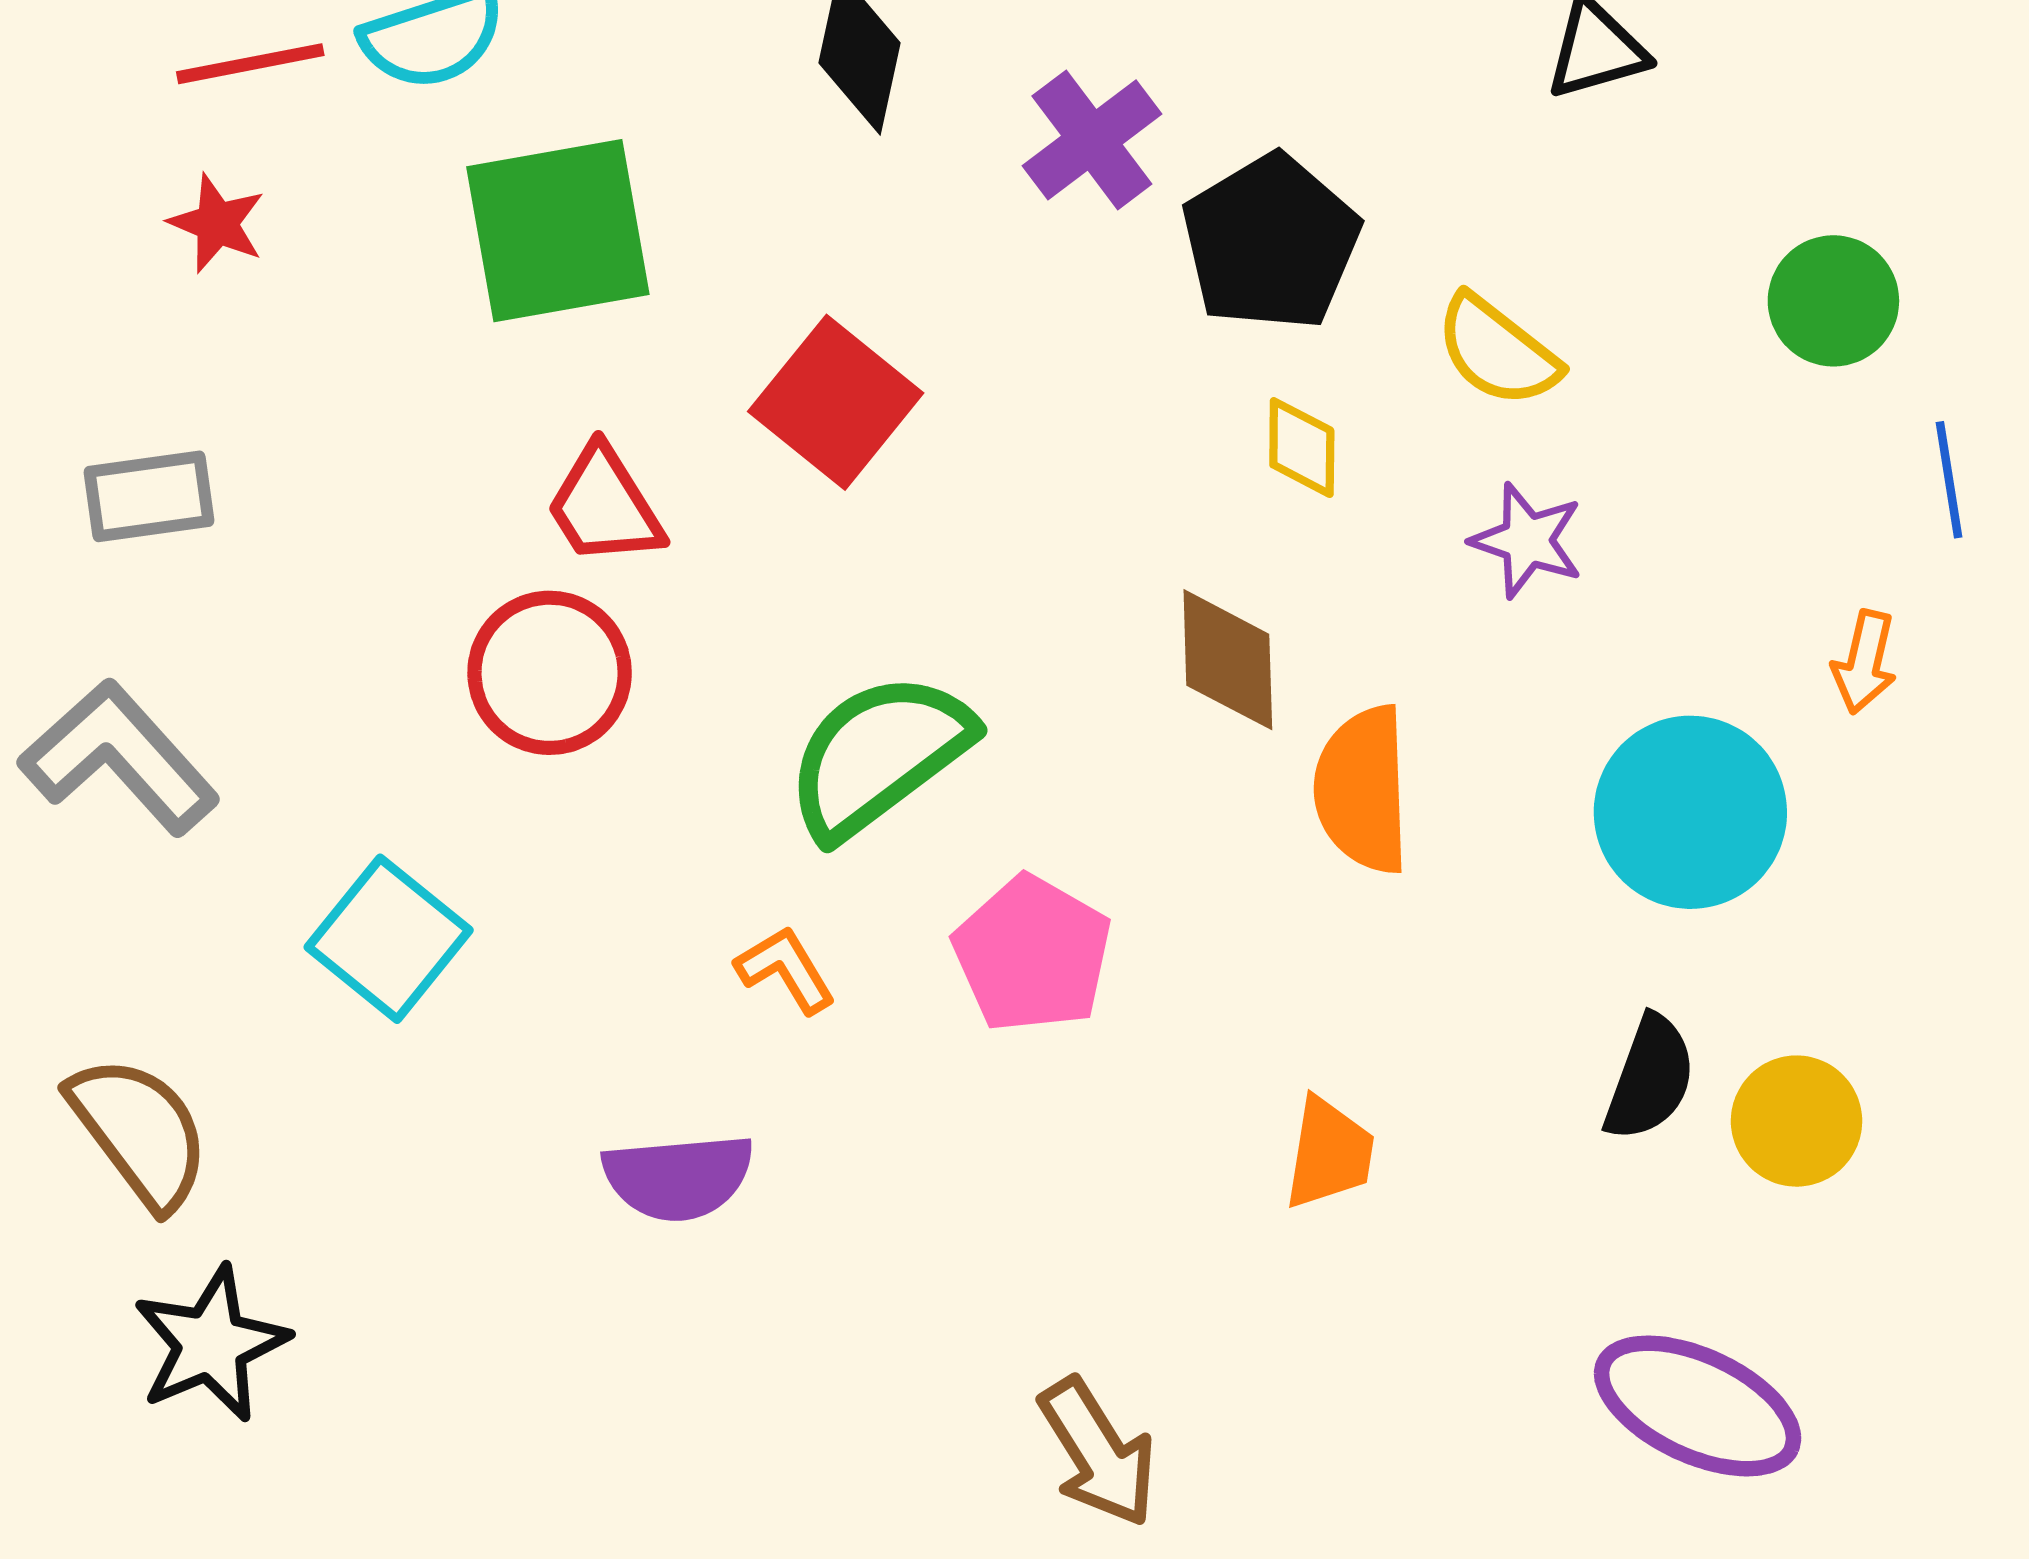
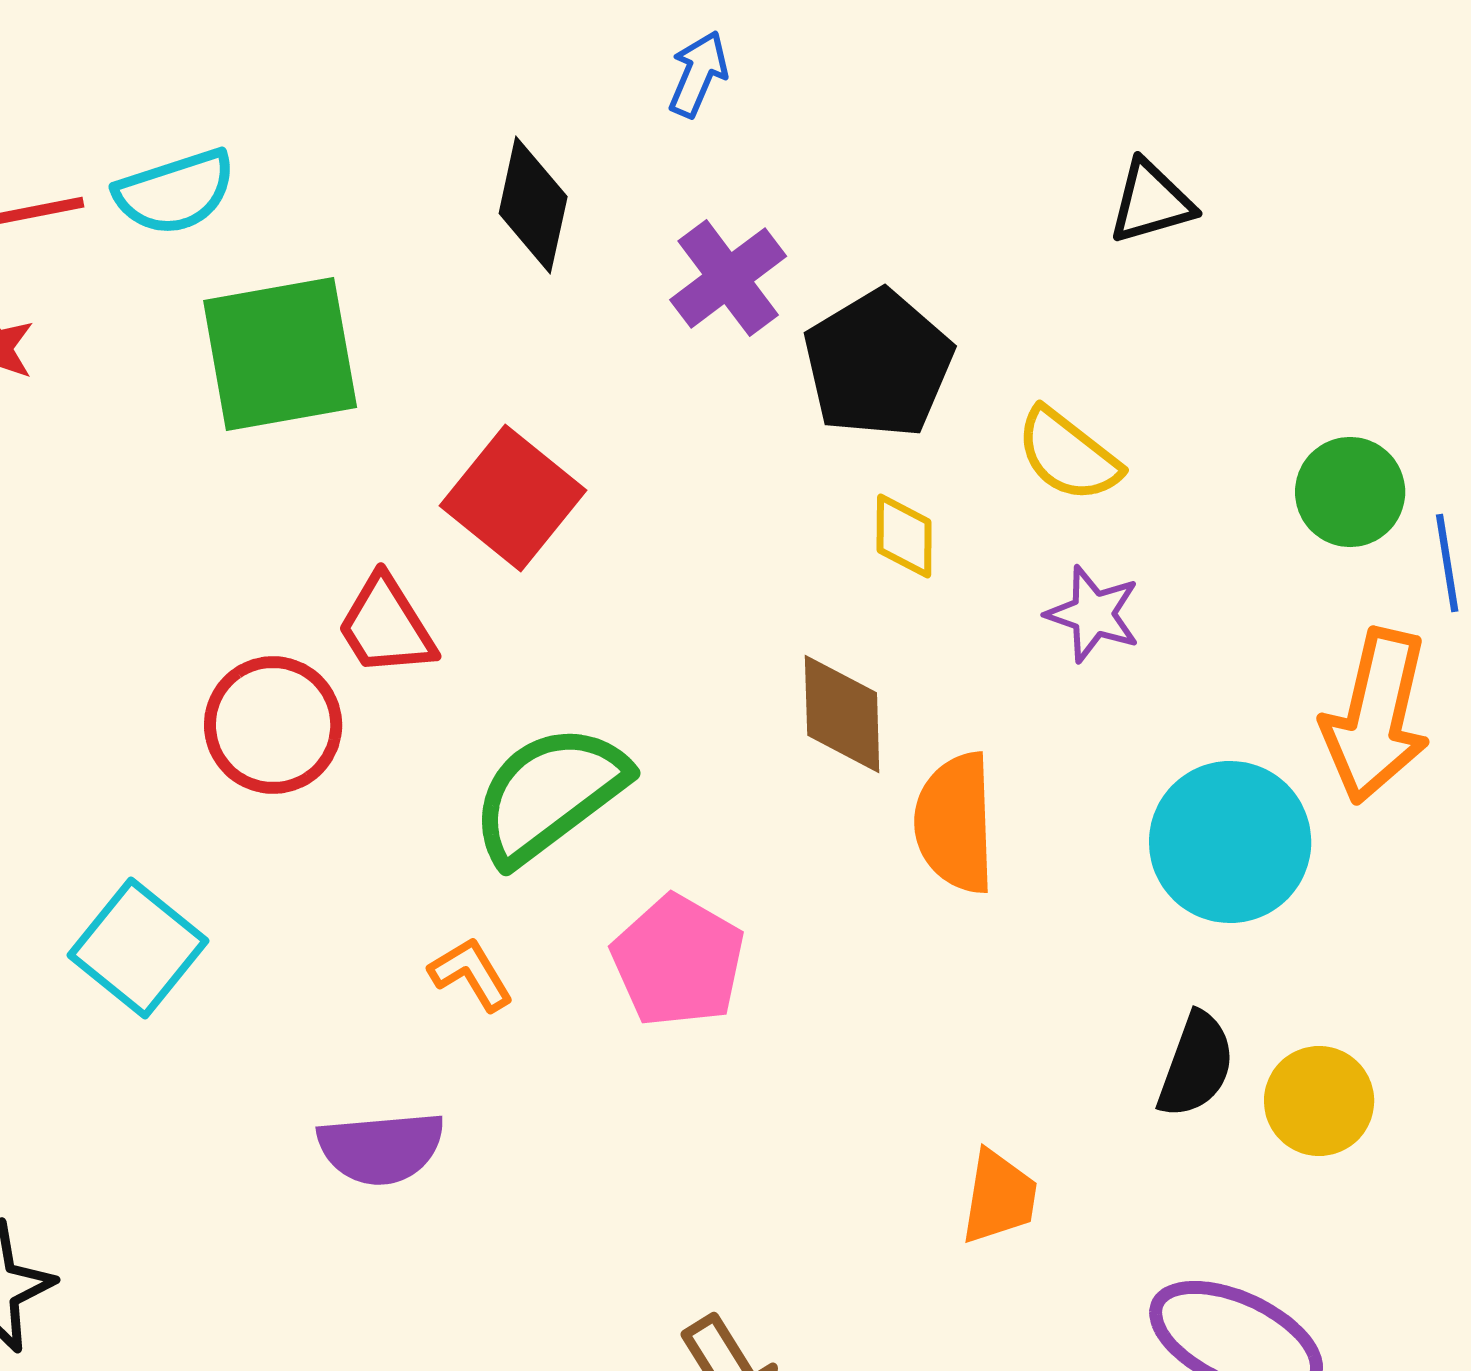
green circle: (1833, 301) -> (1350, 492), moved
red trapezoid: (604, 506) -> (386, 626), moved
orange arrow: (1864, 662) -> (1376, 716), size x2.0
orange trapezoid: (1329, 1153) -> (999, 1197), moved

